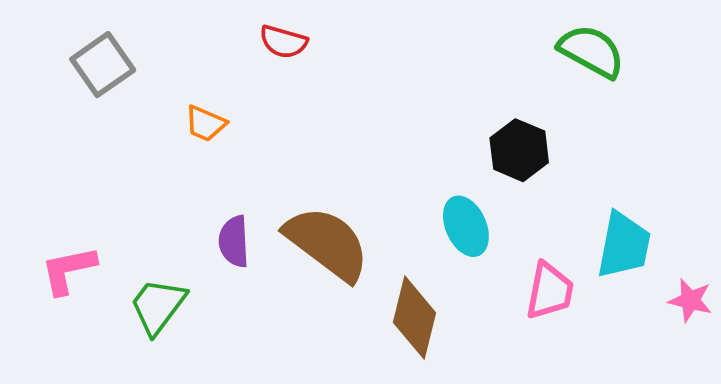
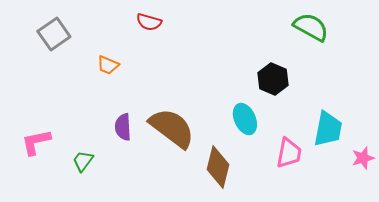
pink star: (690, 300) -> (363, 158), turned -30
green trapezoid: (158, 306) -> (83, 161), size x0.7

